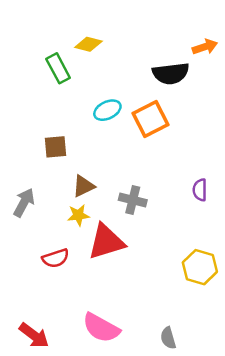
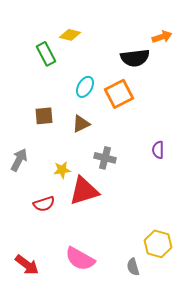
cyan ellipse: (107, 110) -> (85, 87), turned -35
brown triangle: (83, 186) -> (81, 124), moved
yellow hexagon: (200, 267) -> (158, 244), moved

